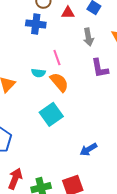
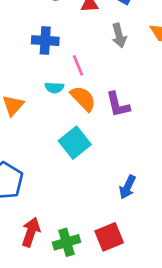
blue cross: (36, 24) -> (45, 41), moved
purple L-shape: (100, 68) -> (118, 105), moved
blue arrow: (88, 149) -> (128, 187), turned -30

